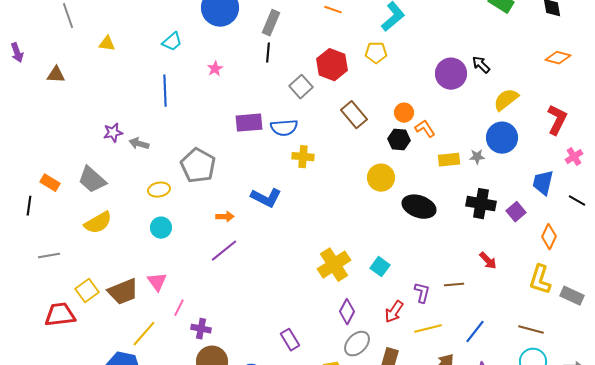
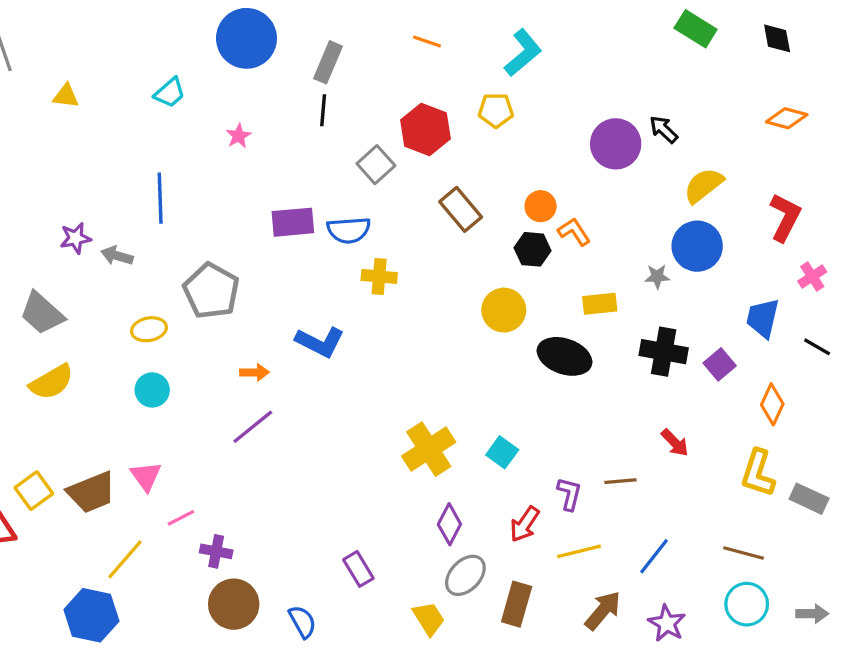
blue line: (165, 91) -> (160, 198), moved
yellow rectangle: (449, 160) -> (600, 304), moved
pink line: (179, 308) -> (181, 518), turned 36

